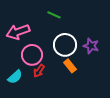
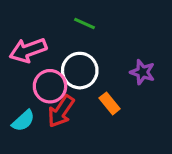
white circle: (65, 45) -> (80, 71), moved
red arrow: (39, 71) -> (61, 111), size x1.5

